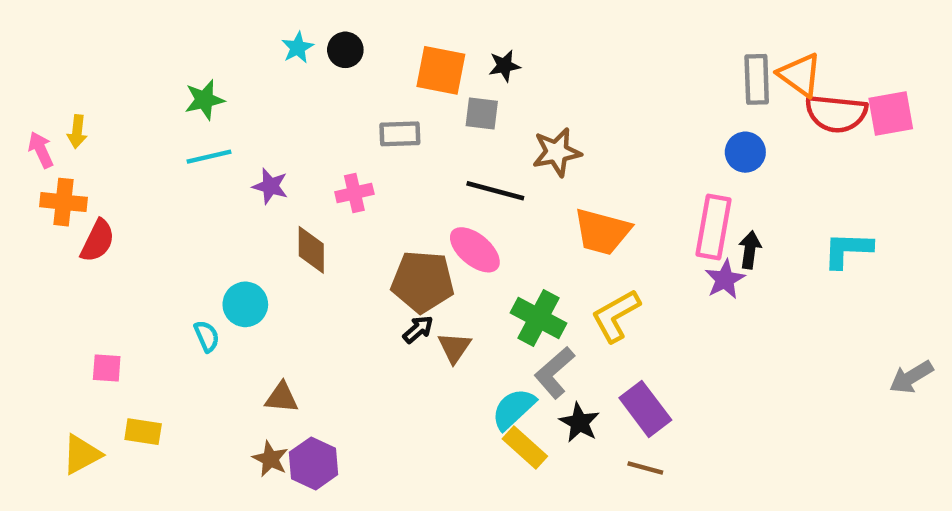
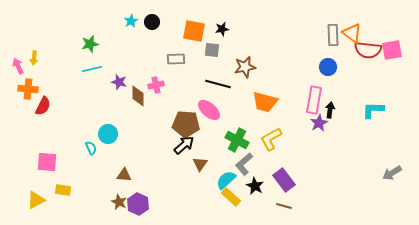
brown diamond: (311, 250) -> (138, 96), moved
black arrow: (418, 329) -> (184, 145), size x1.5
brown triangle: (454, 348) -> (200, 164), moved
pink square: (107, 368) -> (47, 162), size x1.5
gray arrow: (911, 377) -> (392, 173), moved

